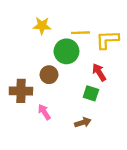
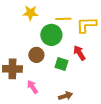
green square: (91, 93) -> (61, 64), moved

